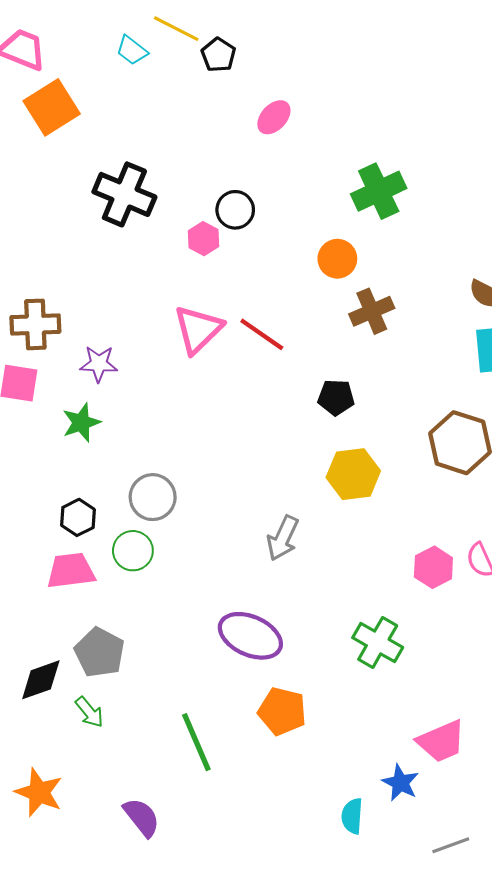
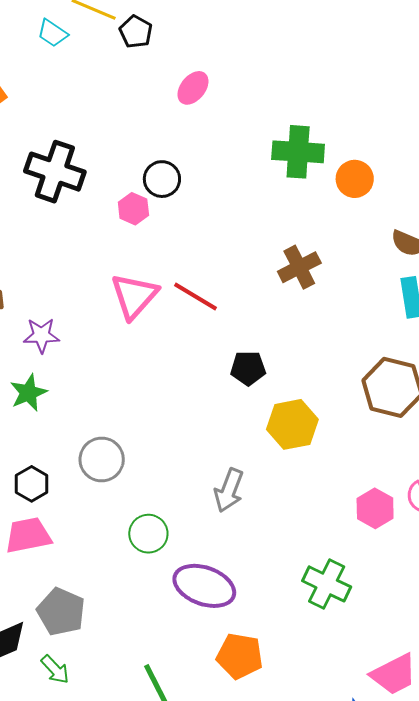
green cross: (379, 191) -> (298, 152), turned 33
orange circle: (337, 259) -> (355, 179), moved
black pentagon: (336, 397) -> (248, 368), moved
green circle: (133, 551) -> (148, 534), moved

